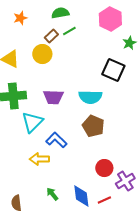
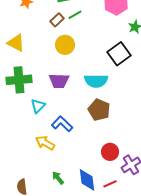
yellow circle: (42, 54) -> (65, 45), moved
black square: (113, 70) -> (119, 54), turned 30
cyan triangle: (32, 122) -> (38, 106), size x0.7
yellow arrow: (39, 159) -> (45, 143), turned 30

